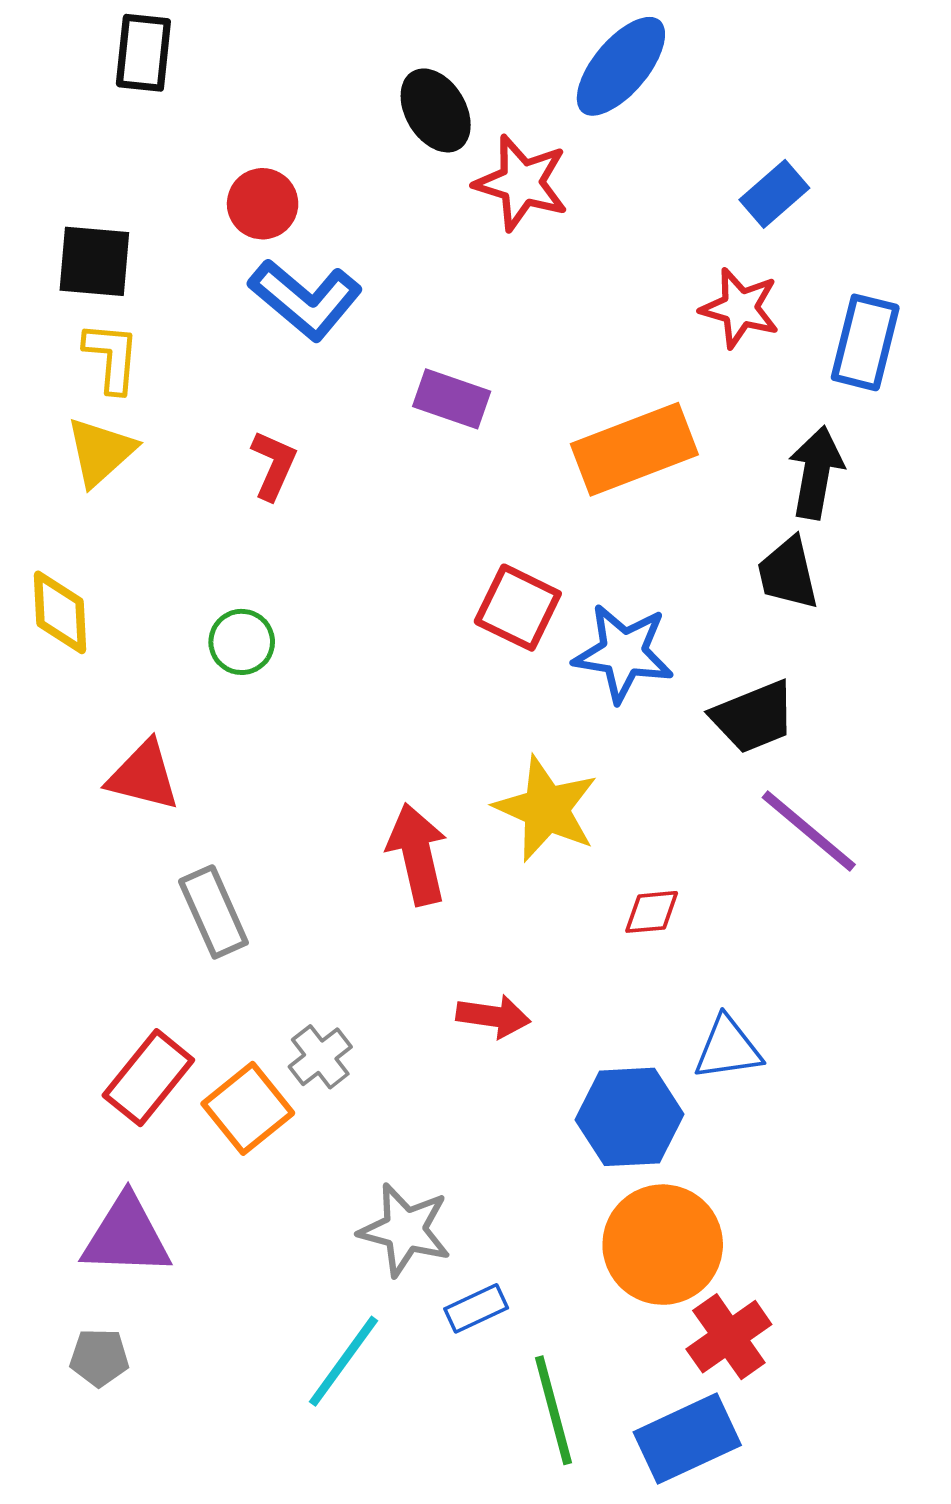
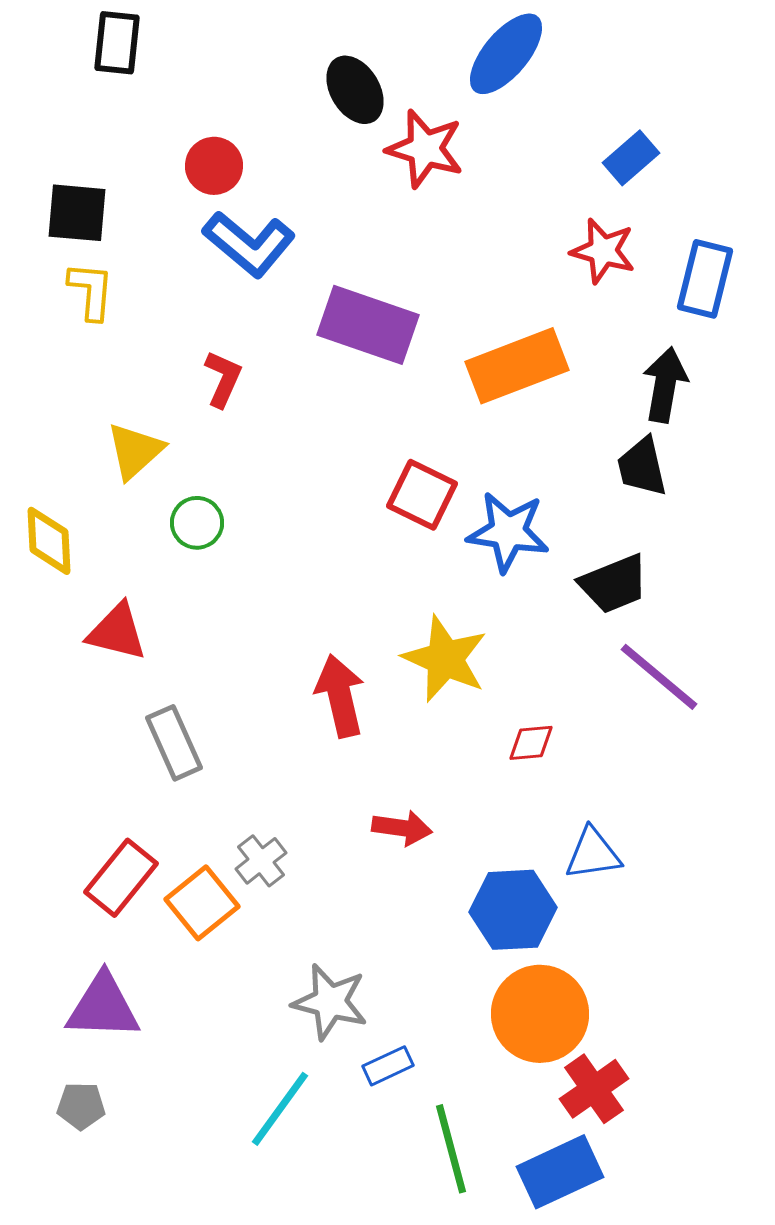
purple rectangle: (452, 399) -> (368, 325), size x1.6
yellow triangle: (101, 452) -> (135, 451), moved
yellow diamond: (60, 612) -> (49, 541), moved

